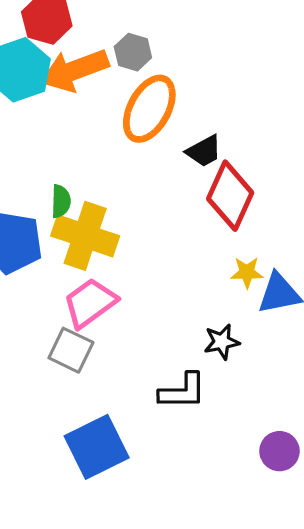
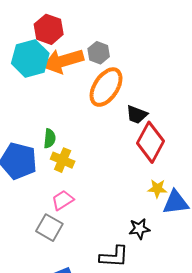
black trapezoid: (204, 151) -> (137, 115), turned 45
yellow cross: (85, 236) -> (63, 160), size x0.6
pink trapezoid: (90, 303) -> (63, 200), size x0.7

